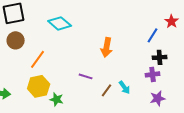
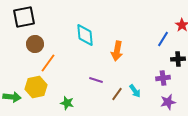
cyan diamond: (60, 23) -> (85, 35), moved, turned 45
brown circle: (16, 40) -> (35, 44), moved
black cross: (160, 57) -> (178, 59), moved
yellow hexagon: (39, 86) -> (36, 87), moved

